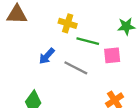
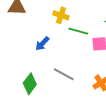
gray line: (76, 68) -> (64, 74), moved

